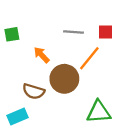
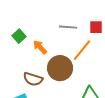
green square: (12, 34) -> (19, 36), moved, turned -32

